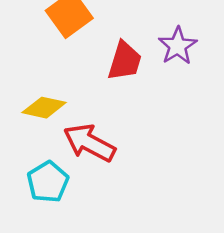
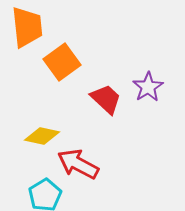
red trapezoid: (125, 61) -> (106, 99), turned -64

